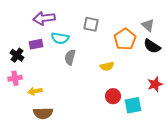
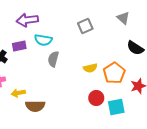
gray square: (91, 24) -> (85, 26), moved, turned -35
gray triangle: (148, 25) -> (123, 18), moved
orange pentagon: (125, 39) -> (114, 73), moved
brown semicircle: (43, 113) -> (35, 106), moved

